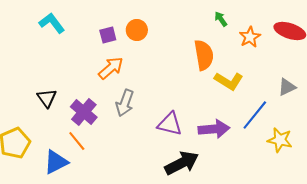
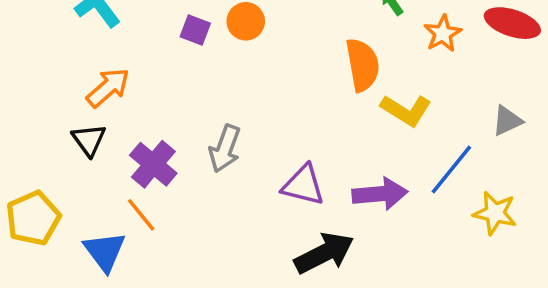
purple square: (108, 35) -> (195, 30), turned 36
orange arrow: (111, 68) -> (108, 88), moved
blue triangle: (56, 162) -> (105, 251), turned -40

